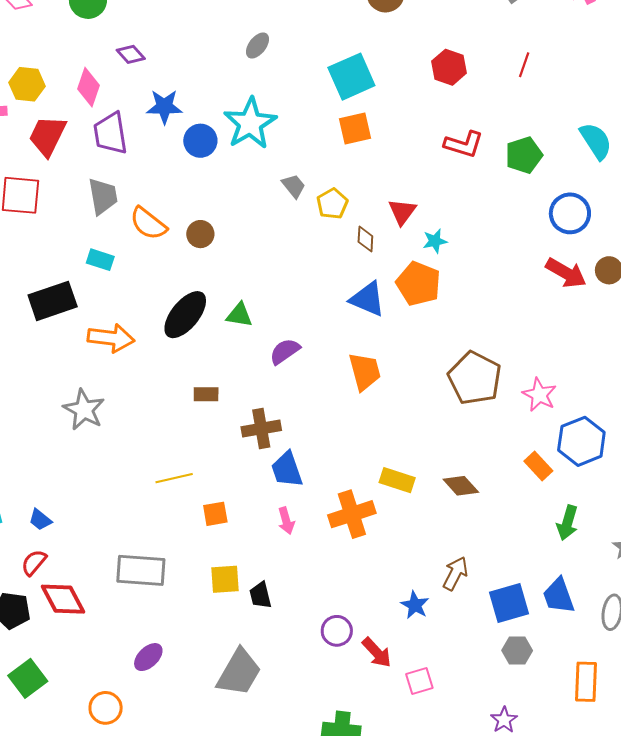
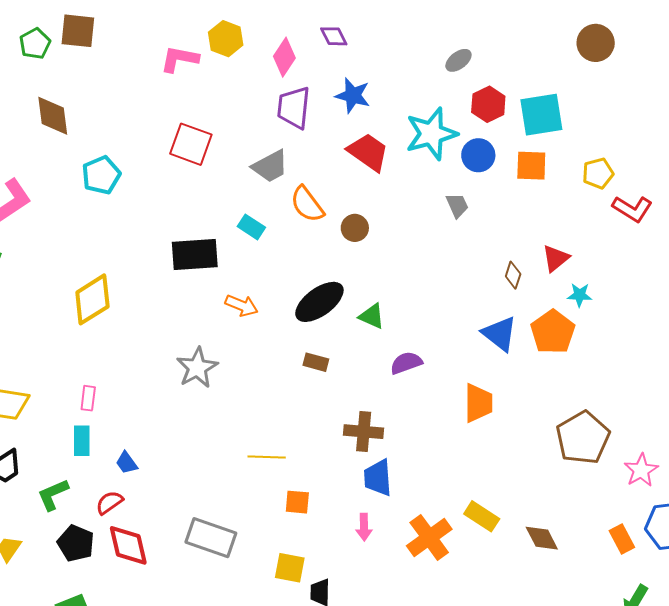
red hexagon: (449, 67) -> (488, 104), moved
red trapezoid: (47, 136) -> (368, 152), moved, turned 84
blue circle: (200, 141) -> (478, 155), moved
gray trapezoid: (103, 196) -> (270, 166), turned 57
yellow pentagon: (332, 204) -> (598, 173), moved
orange arrow: (111, 338) -> (242, 305), size x0.7
brown rectangle: (206, 394) -> (316, 362), moved
orange cross: (352, 514) -> (429, 538), turned -33

